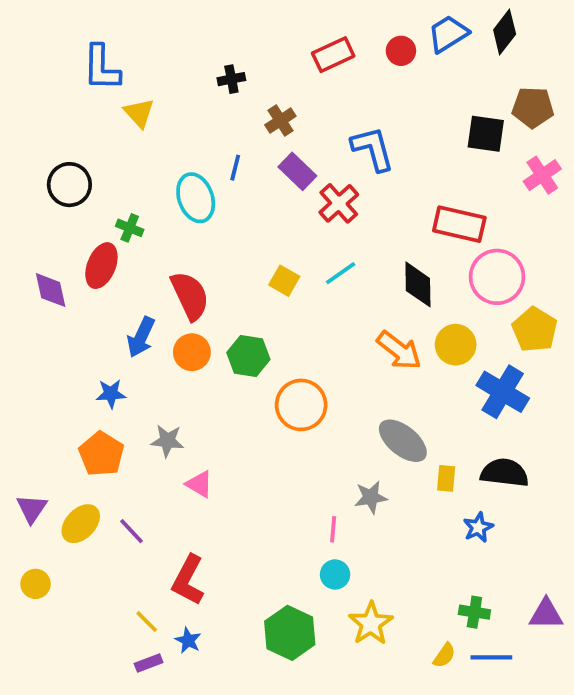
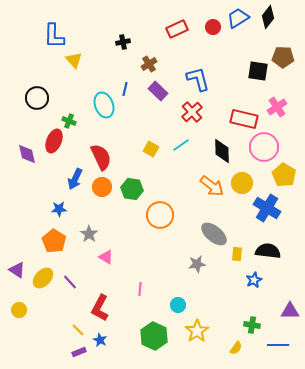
pink cross: (542, 175) -> (277, 107), moved
red cross: (339, 203) -> (192, 112), moved
gray star: (167, 441) -> (89, 234), turned 30
purple triangle: (32, 509) -> (17, 270), turned -30
pink line: (333, 529) -> (140, 289), moved
purple triangle: (546, 614) -> (290, 311), moved
blue line: (491, 657) -> (278, 345), moved

